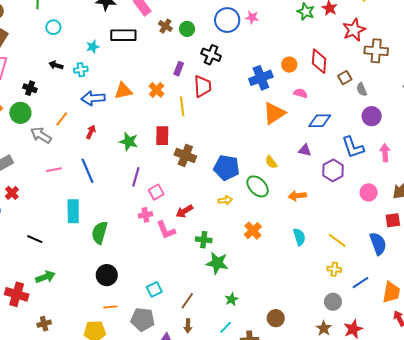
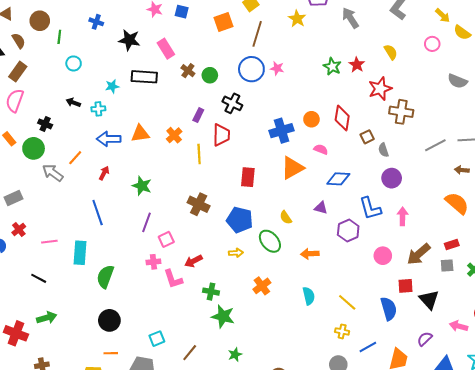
red rectangle: (162, 136) -> (248, 177), moved
pink line: (54, 170) -> (49, 242), moved

